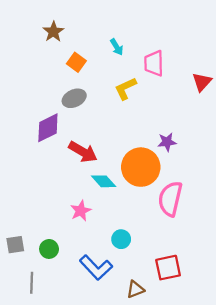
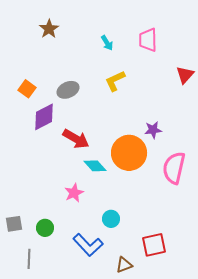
orange square: (76, 62) -> (27, 89), moved
pink trapezoid: (154, 63) -> (148, 40), moved
pink semicircle: (170, 199) -> (174, 168), moved

